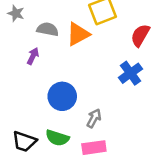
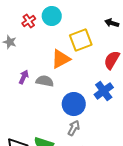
gray semicircle: (48, 29) -> (45, 81), moved
blue circle: (62, 96) -> (74, 104), moved

